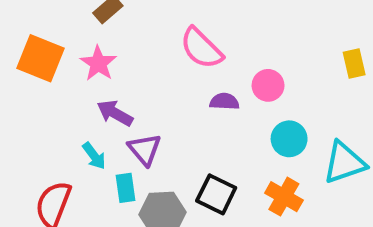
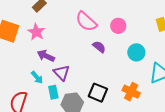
pink circle: (268, 85) -> (118, 26), moved
purple semicircle: (224, 101) -> (99, 47), turned 40
cyan circle: (289, 139) -> (136, 52), moved

